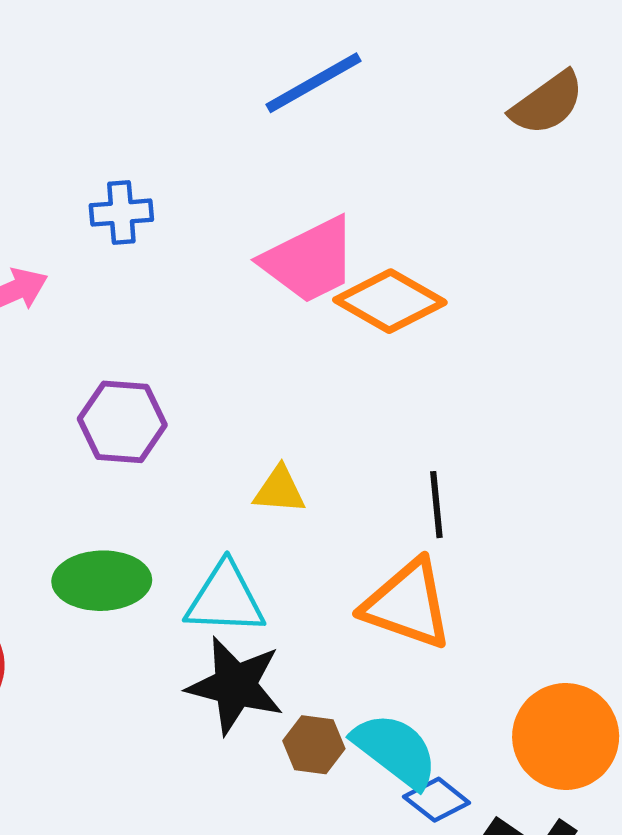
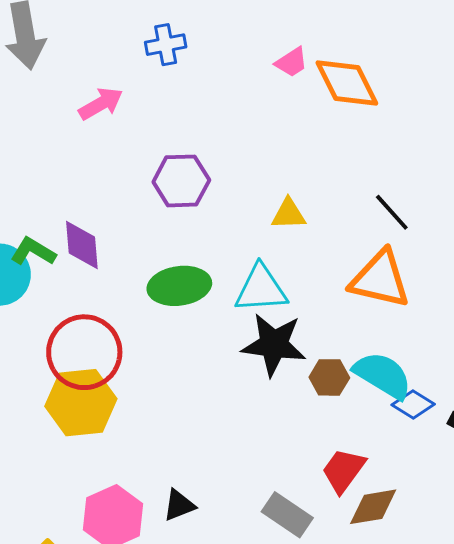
pink trapezoid: (309, 260) -> (292, 62), size x0.5
orange diamond: (390, 301) -> (347, 83), turned 40
black line: (436, 505) -> (392, 212), turned -30

